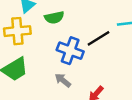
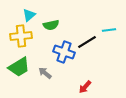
gray arrow: (63, 80) -> (45, 73), moved

